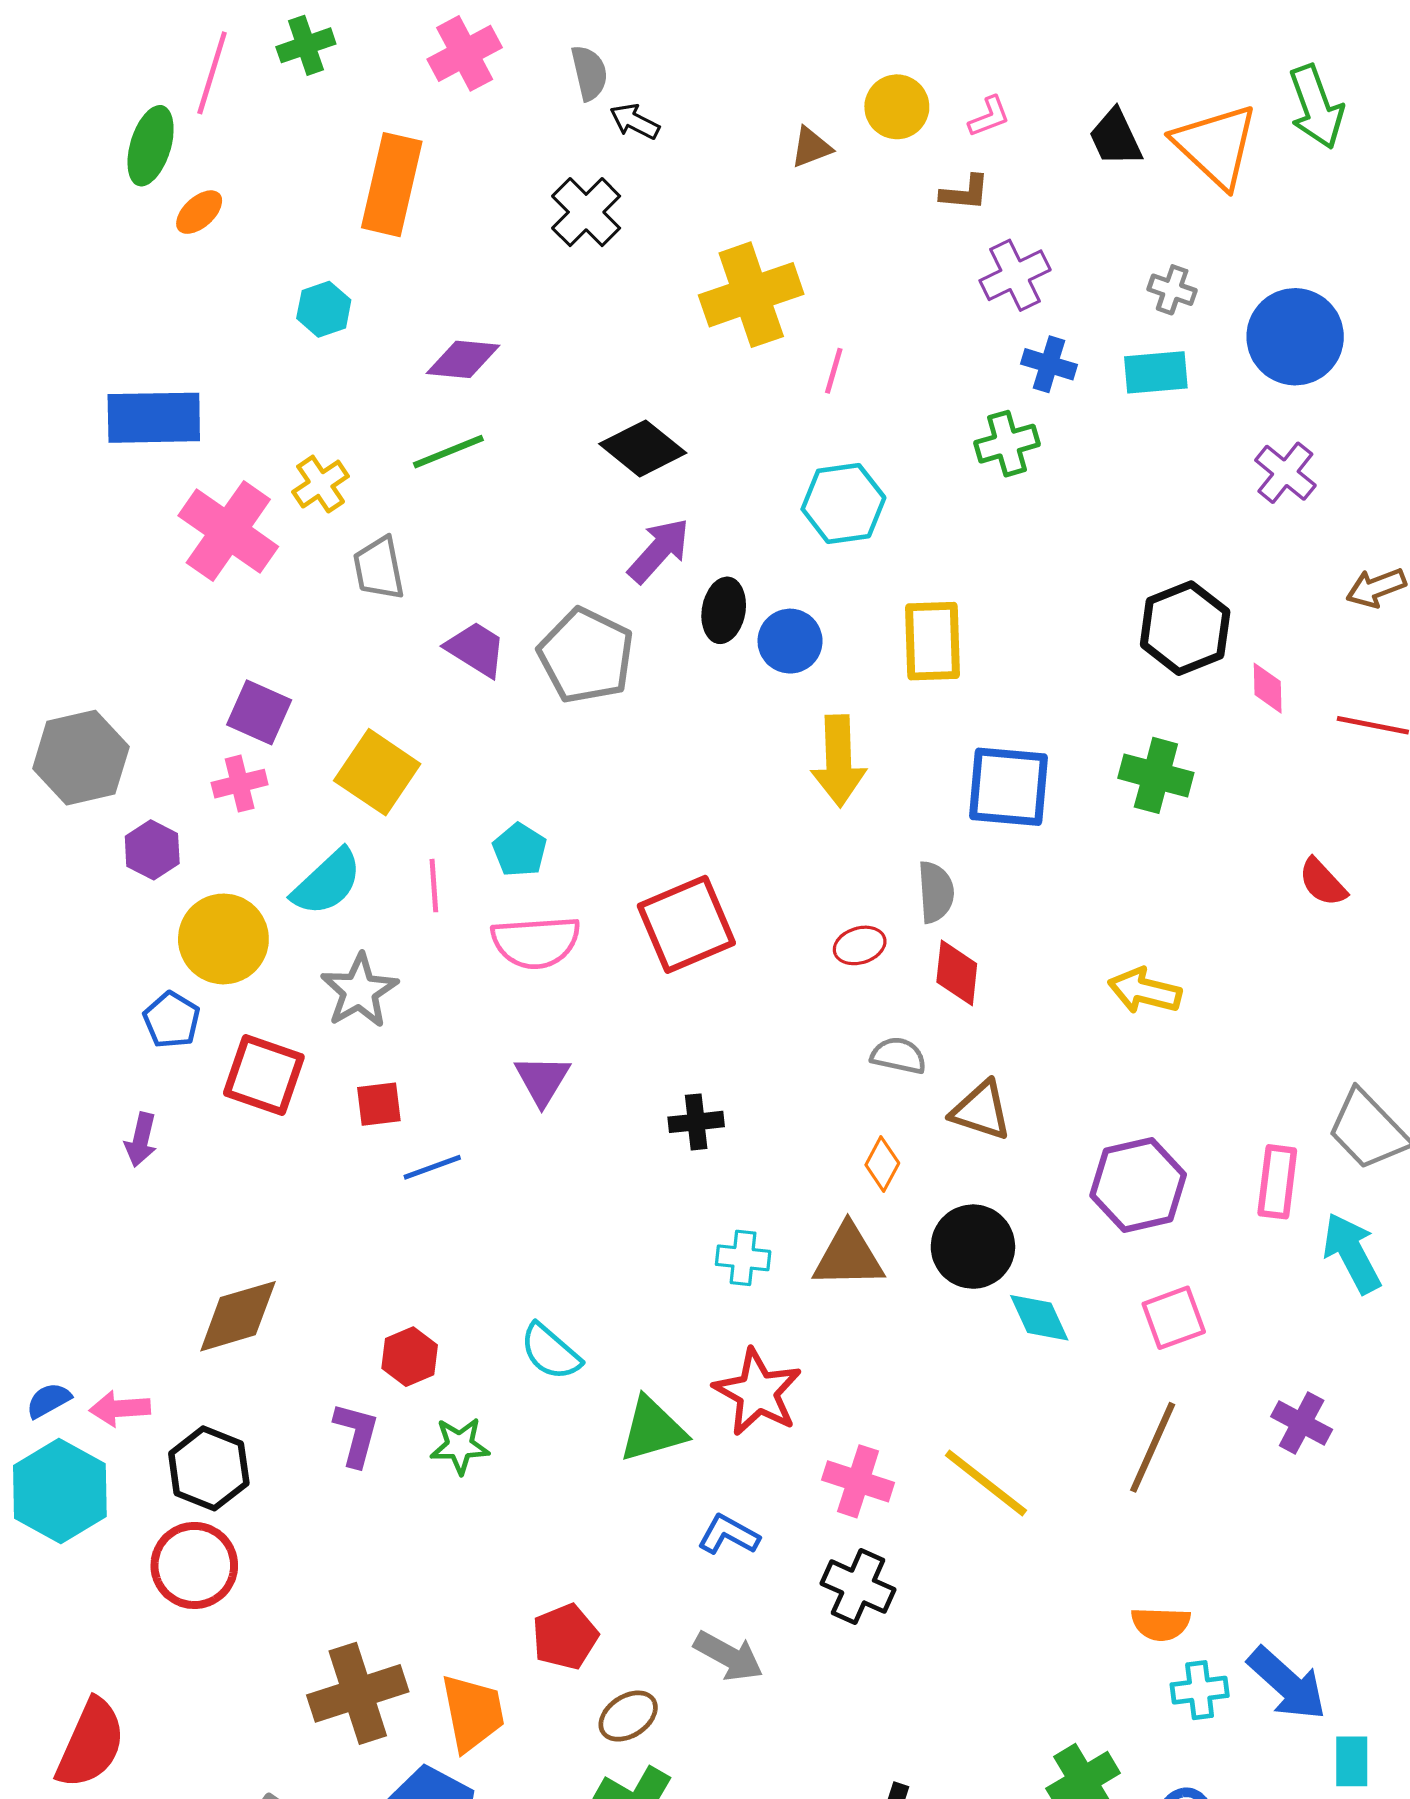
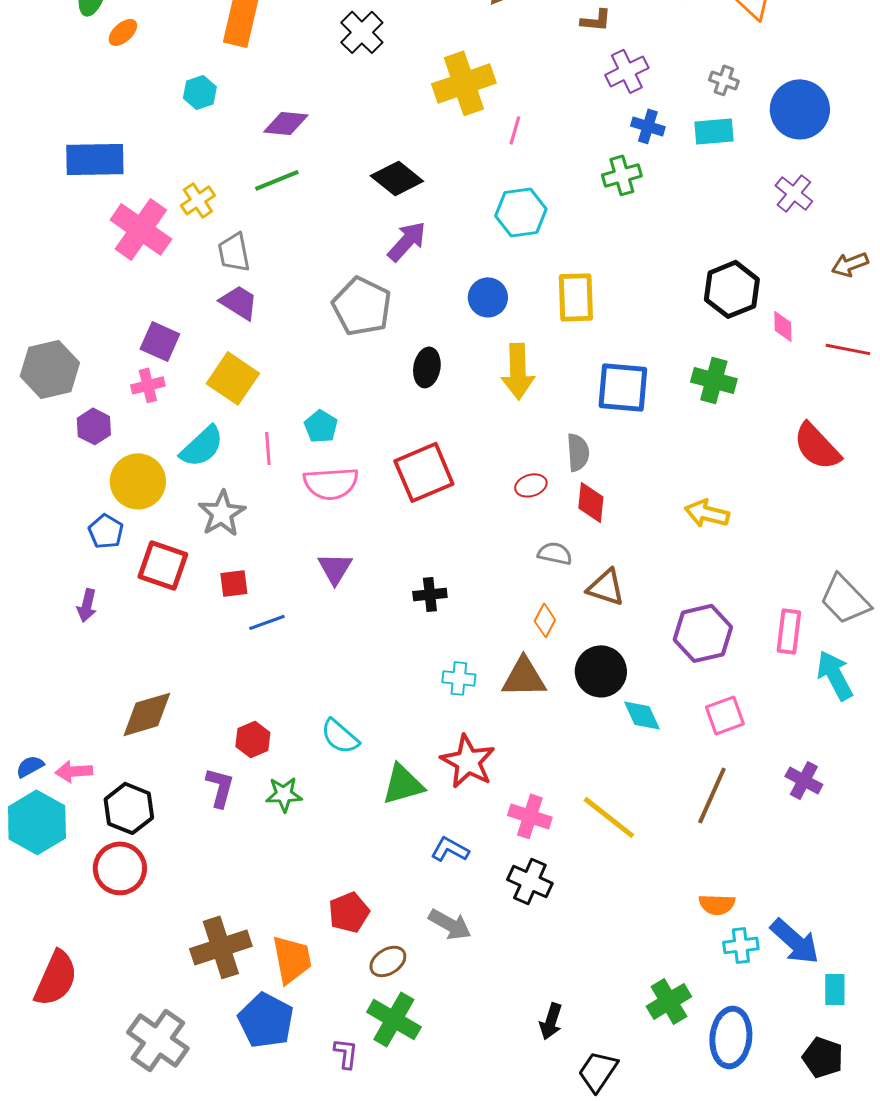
black ellipse: (724, 610) -> (427, 367), moved
purple trapezoid: (476, 649) -> (239, 302), moved
red semicircle: (1323, 882) -> (817, 446), size x1.6

